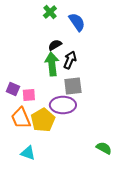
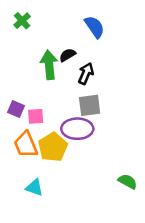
green cross: (50, 12) -> (22, 21), moved
green arrow: (52, 64) -> (49, 65), moved

